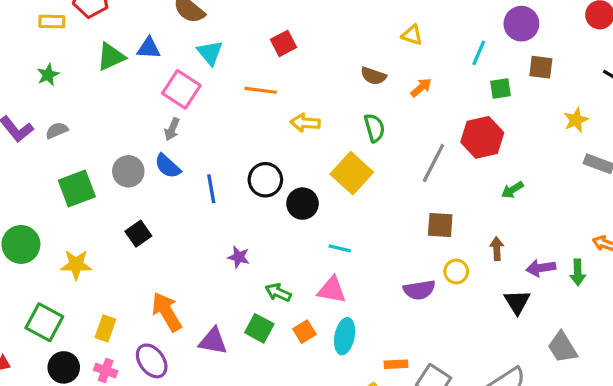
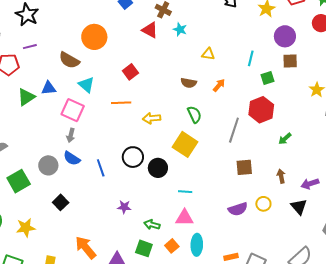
purple circle: (521, 24) -> (285, 36), moved
yellow circle: (456, 272) -> (263, 204), moved

